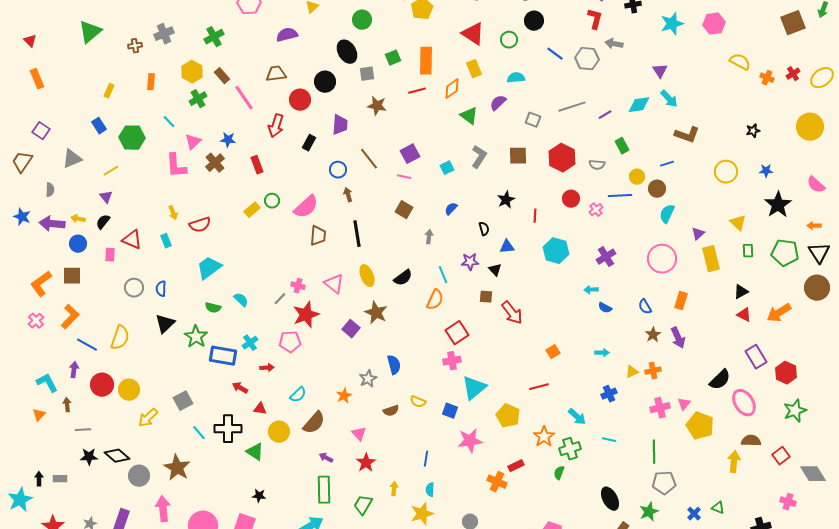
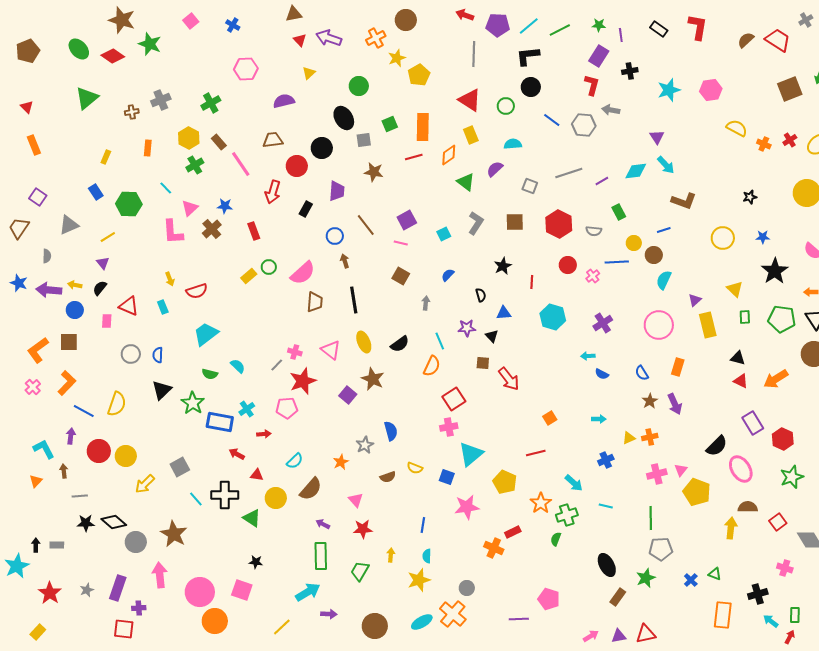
black triangle: (741, 292) -> (738, 358), turned 42
red star: (366, 463) -> (363, 529), turned 30

